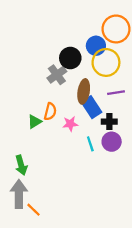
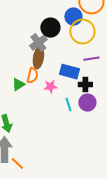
brown ellipse: (84, 91) -> (38, 58), moved
blue rectangle: (91, 107) -> (69, 72), turned -42

